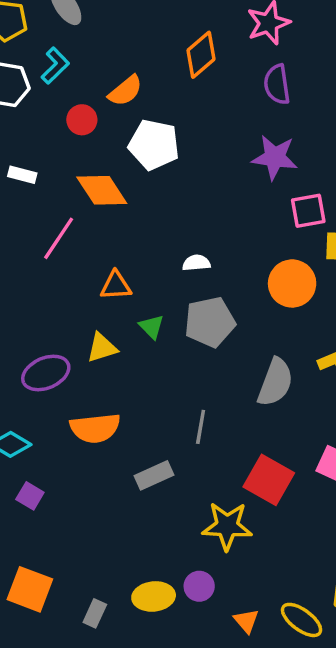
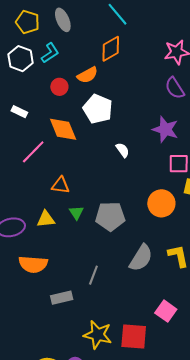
orange diamond: (201, 55) -> (111, 49), moved
purple semicircle: (277, 84) -> (175, 88), turned -35
white semicircle: (196, 263) -> (123, 150), moved, turned 49
red square: (269, 480) -> (134, 337), moved, turned -36

